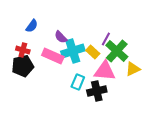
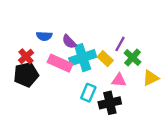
blue semicircle: (32, 26) -> (44, 36), moved, turned 56
red cross: (23, 50) -> (26, 56), turned 32
green cross: (117, 51) -> (133, 58), size x0.7
pink triangle: (105, 71) -> (119, 80), size x0.6

